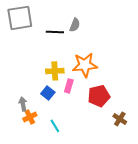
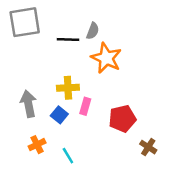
orange star: (85, 65) -> (106, 58), moved, turned 30
gray arrow: (23, 104) -> (28, 104), moved, size x1.5

